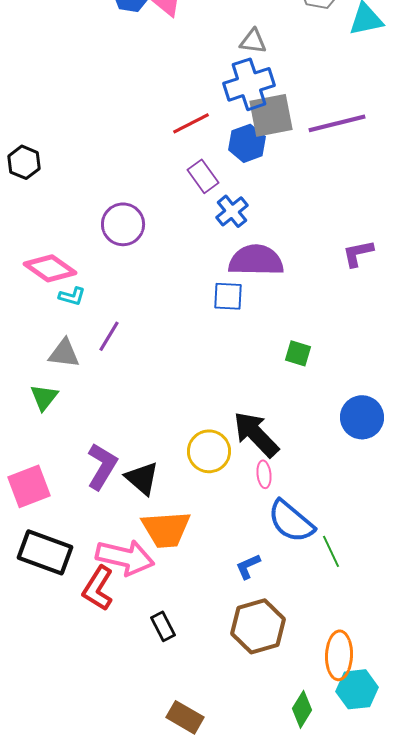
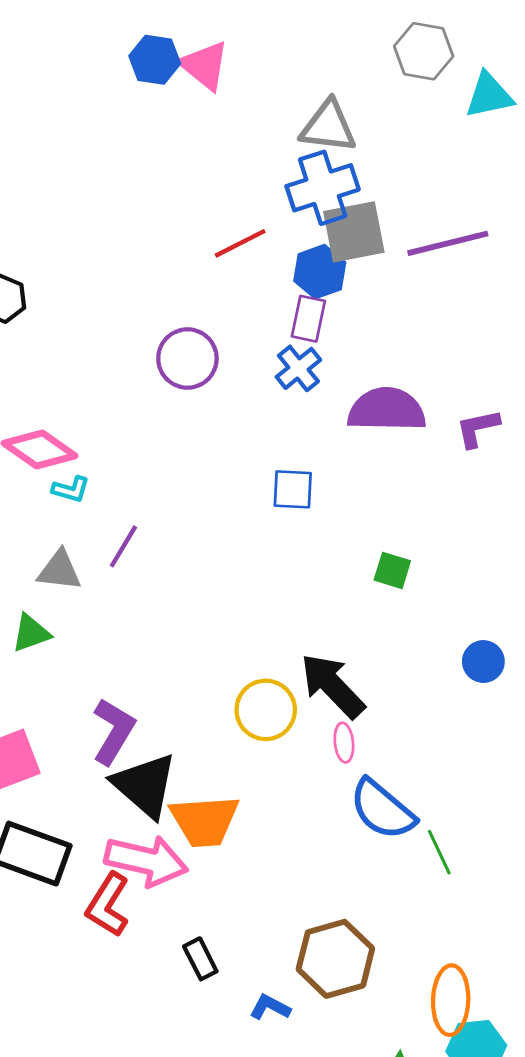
gray triangle: (253, 41) -> (328, 127), size x1.5
purple rectangle: (203, 176) -> (308, 319), moved, turned 48
purple circle: (123, 224) -> (187, 358), moved
purple semicircle: (256, 260) -> (387, 410), moved
green triangle: (44, 397) -> (31, 633), turned 32
blue circle: (362, 417) -> (483, 662), size x0.7
black triangle: (142, 478) -> (145, 785), moved, size x1.4
blue L-shape: (248, 566) -> (270, 1007), moved, turned 52

